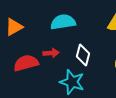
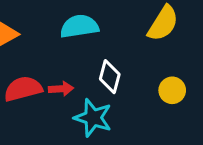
red arrow: (51, 53) -> (61, 89), moved

